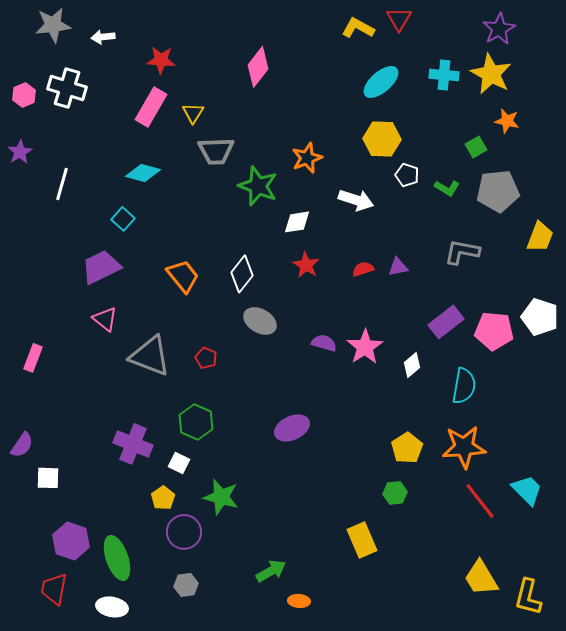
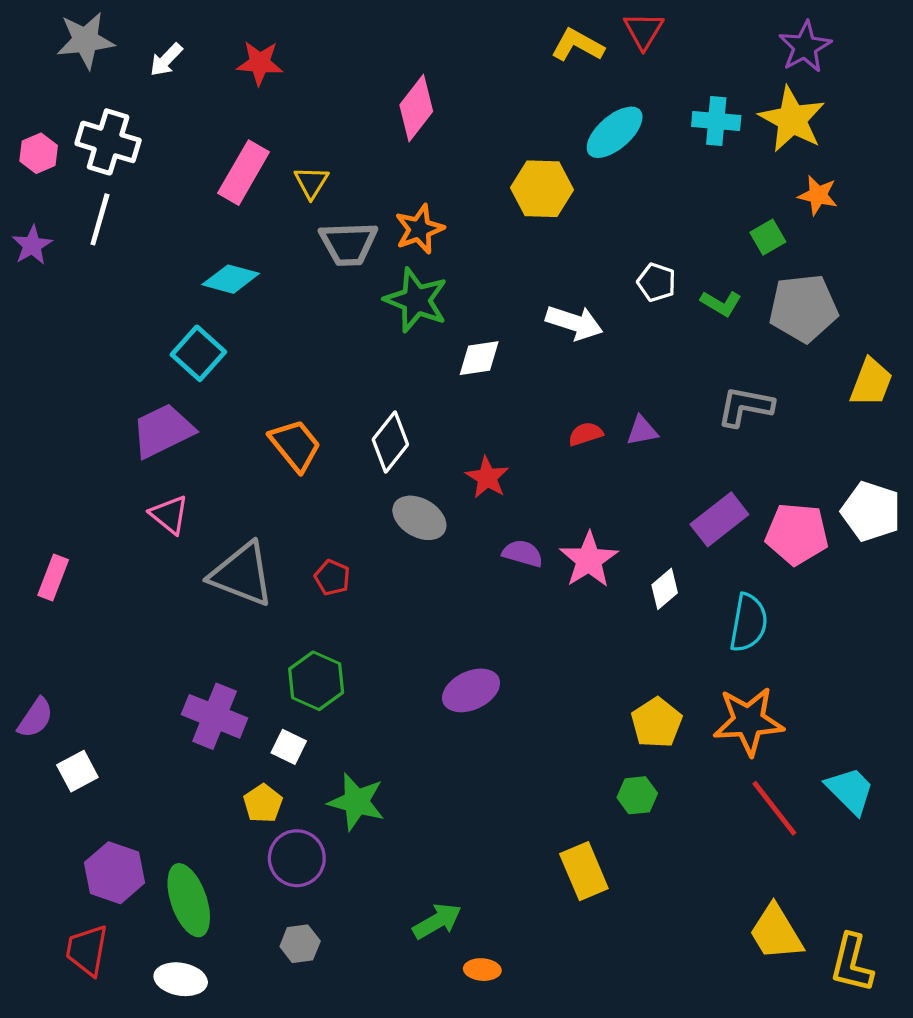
white arrow: (103, 37) -> (166, 60), turned -40
red star: (161, 60) -> (260, 63), moved
yellow hexagon: (382, 139) -> (542, 189), moved
orange star: (307, 158) -> (419, 229), moved
white line: (62, 184) -> (100, 219), moved
cyan square: (123, 219) -> (198, 353), size x1.4
red star: (306, 265) -> (487, 478), moved
white square: (48, 478) -> (77, 771), turned -30

